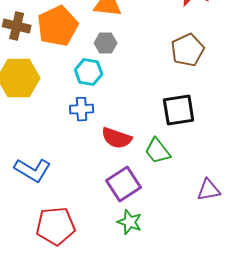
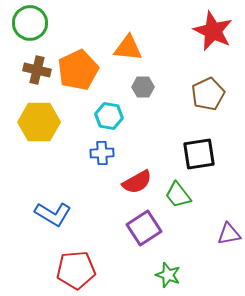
gray hexagon: (106, 43) -> (143, 87), moved
red semicircle: (117, 138) -> (137, 182), turned -48
green star: (130, 222) -> (168, 275), moved

